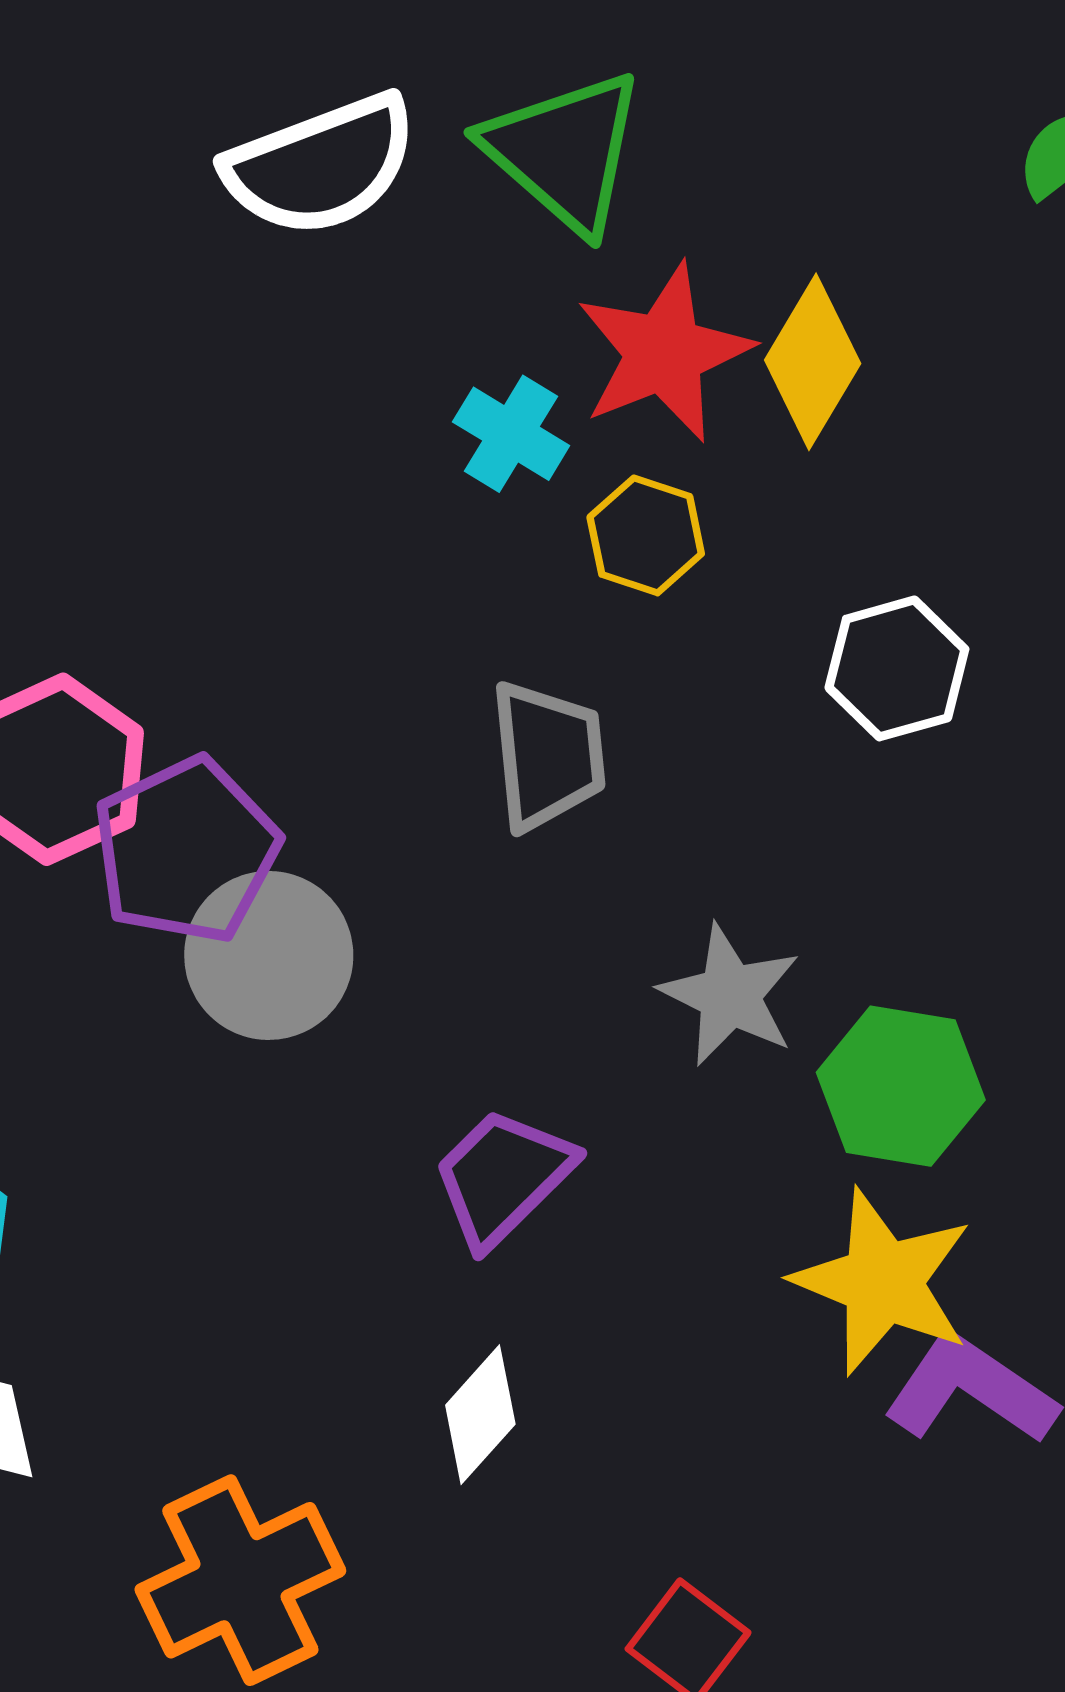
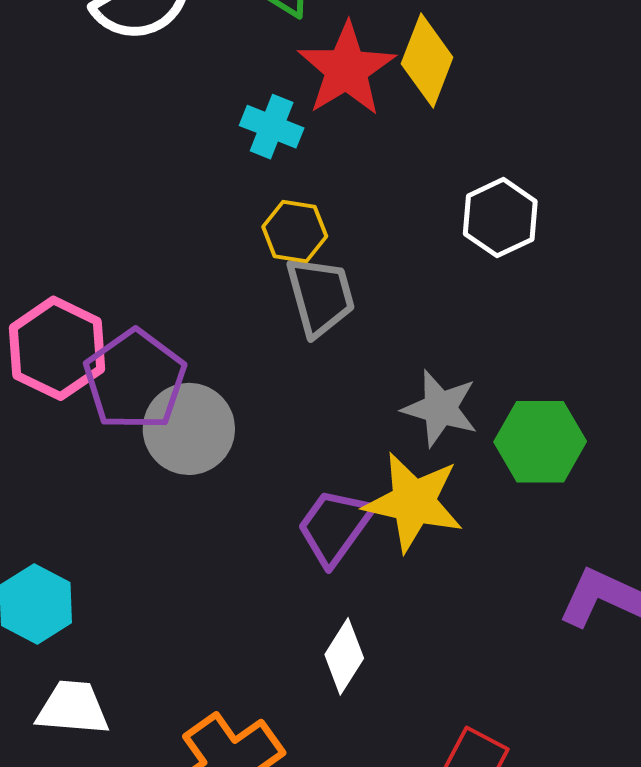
yellow hexagon: (646, 535) -> (295, 231), moved
yellow star: (883, 1282) -> (413, 502), moved

